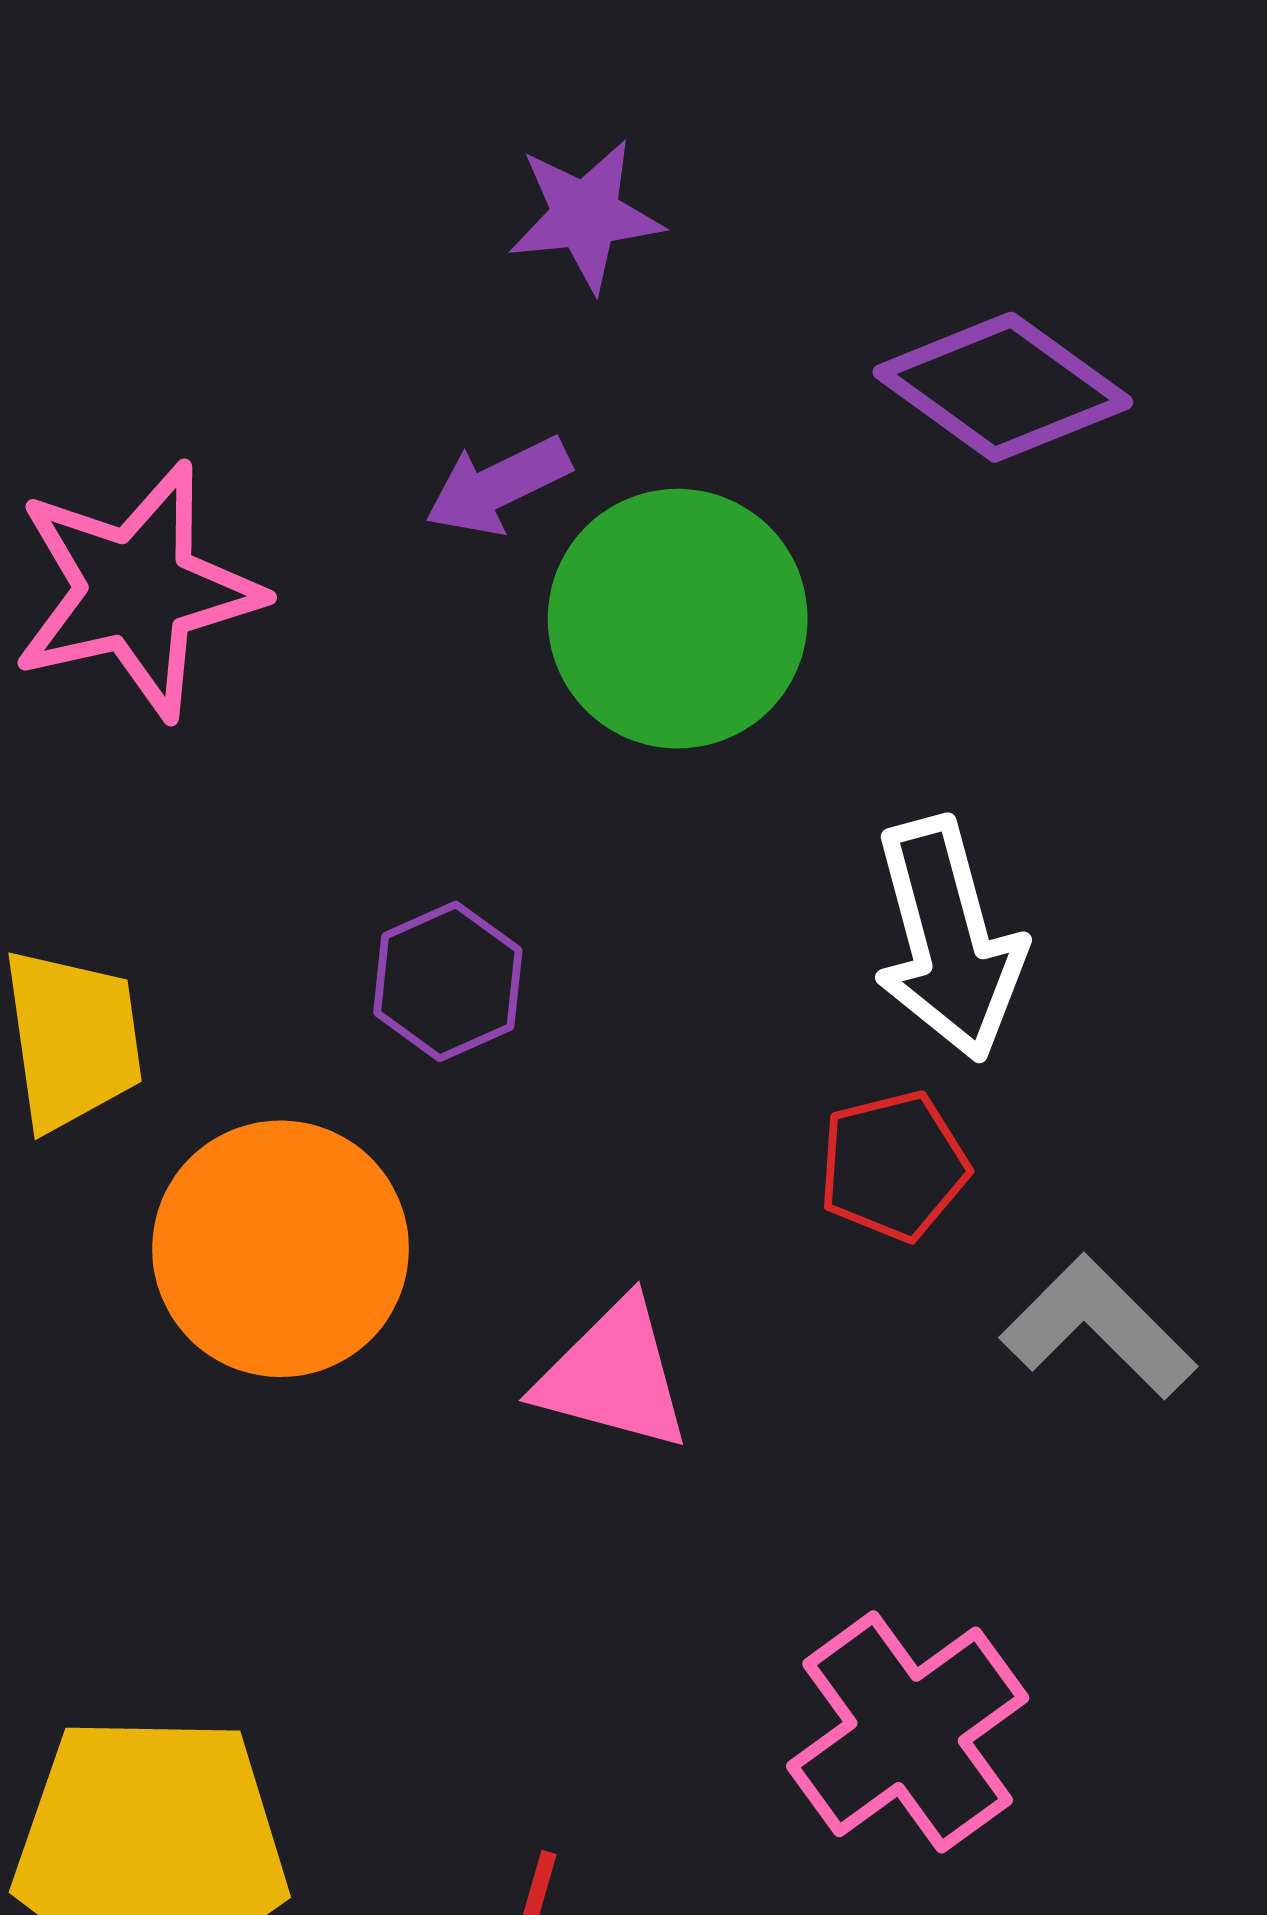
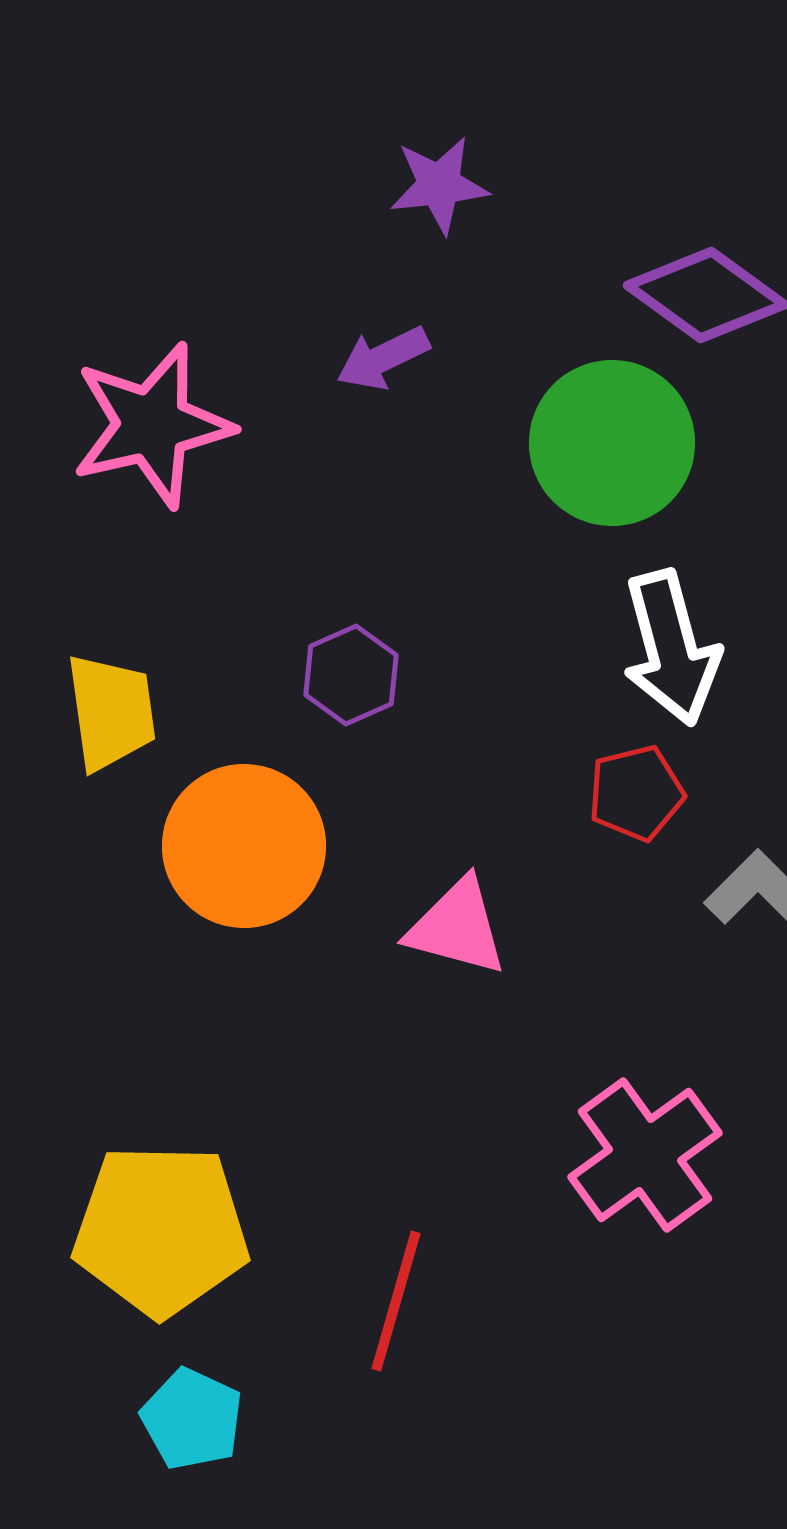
green circle: (678, 619) -> (612, 443), moved

